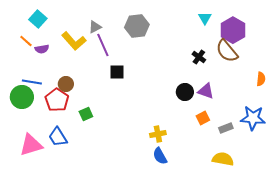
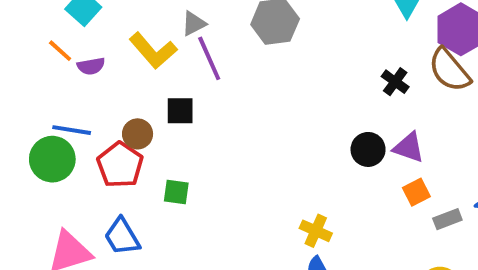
black square: (117, 72) -> (180, 111), moved
green square: (86, 114) -> (176, 192), turned 32
orange square: (203, 118) -> (416, 192), moved
yellow cross: (158, 134) -> (316, 231), turned 35

